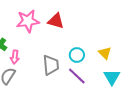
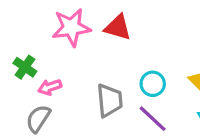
pink arrow: (15, 57) -> (50, 87), turned 64

